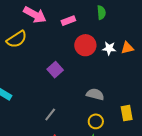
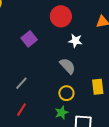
white star: (109, 48) -> (75, 41), moved
gray semicircle: (95, 94) -> (68, 66), turned 30

